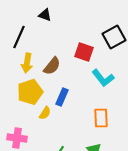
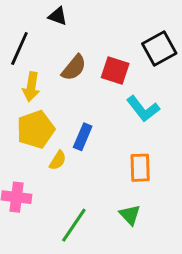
brown semicircle: (52, 66) -> (74, 68), moved

